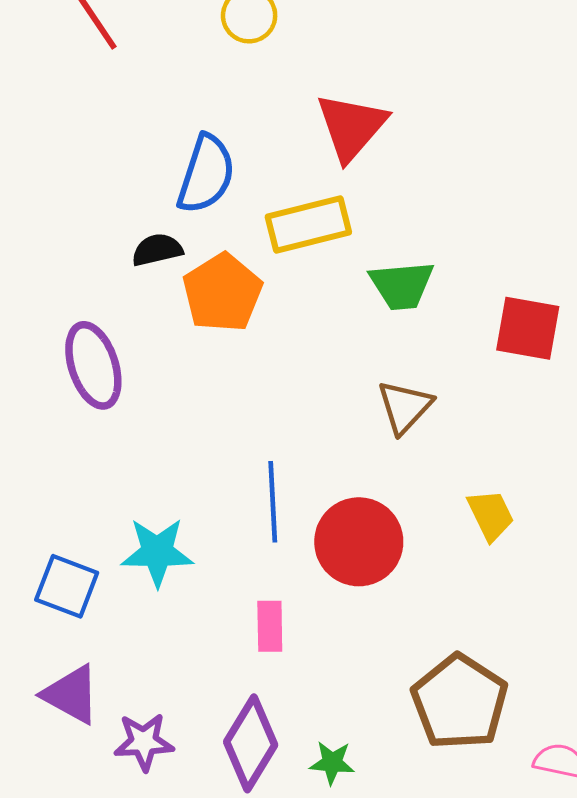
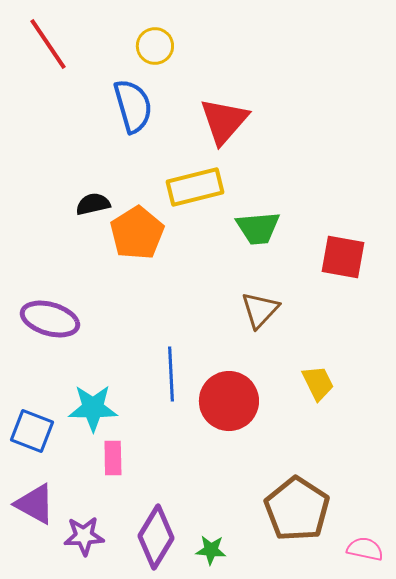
blue semicircle: (206, 174) -> (133, 106), moved, turned -34
purple ellipse: (93, 365) -> (50, 319), moved, turned -56
pink rectangle: (270, 626) -> (113, 458), moved

